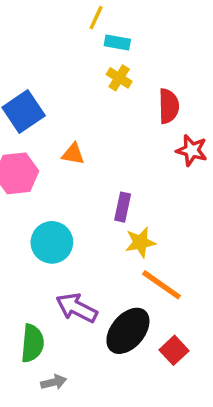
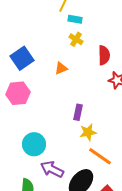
orange triangle: (73, 154) -> (61, 68), moved, turned -32
cyan circle: (52, 242) -> (34, 144), moved

